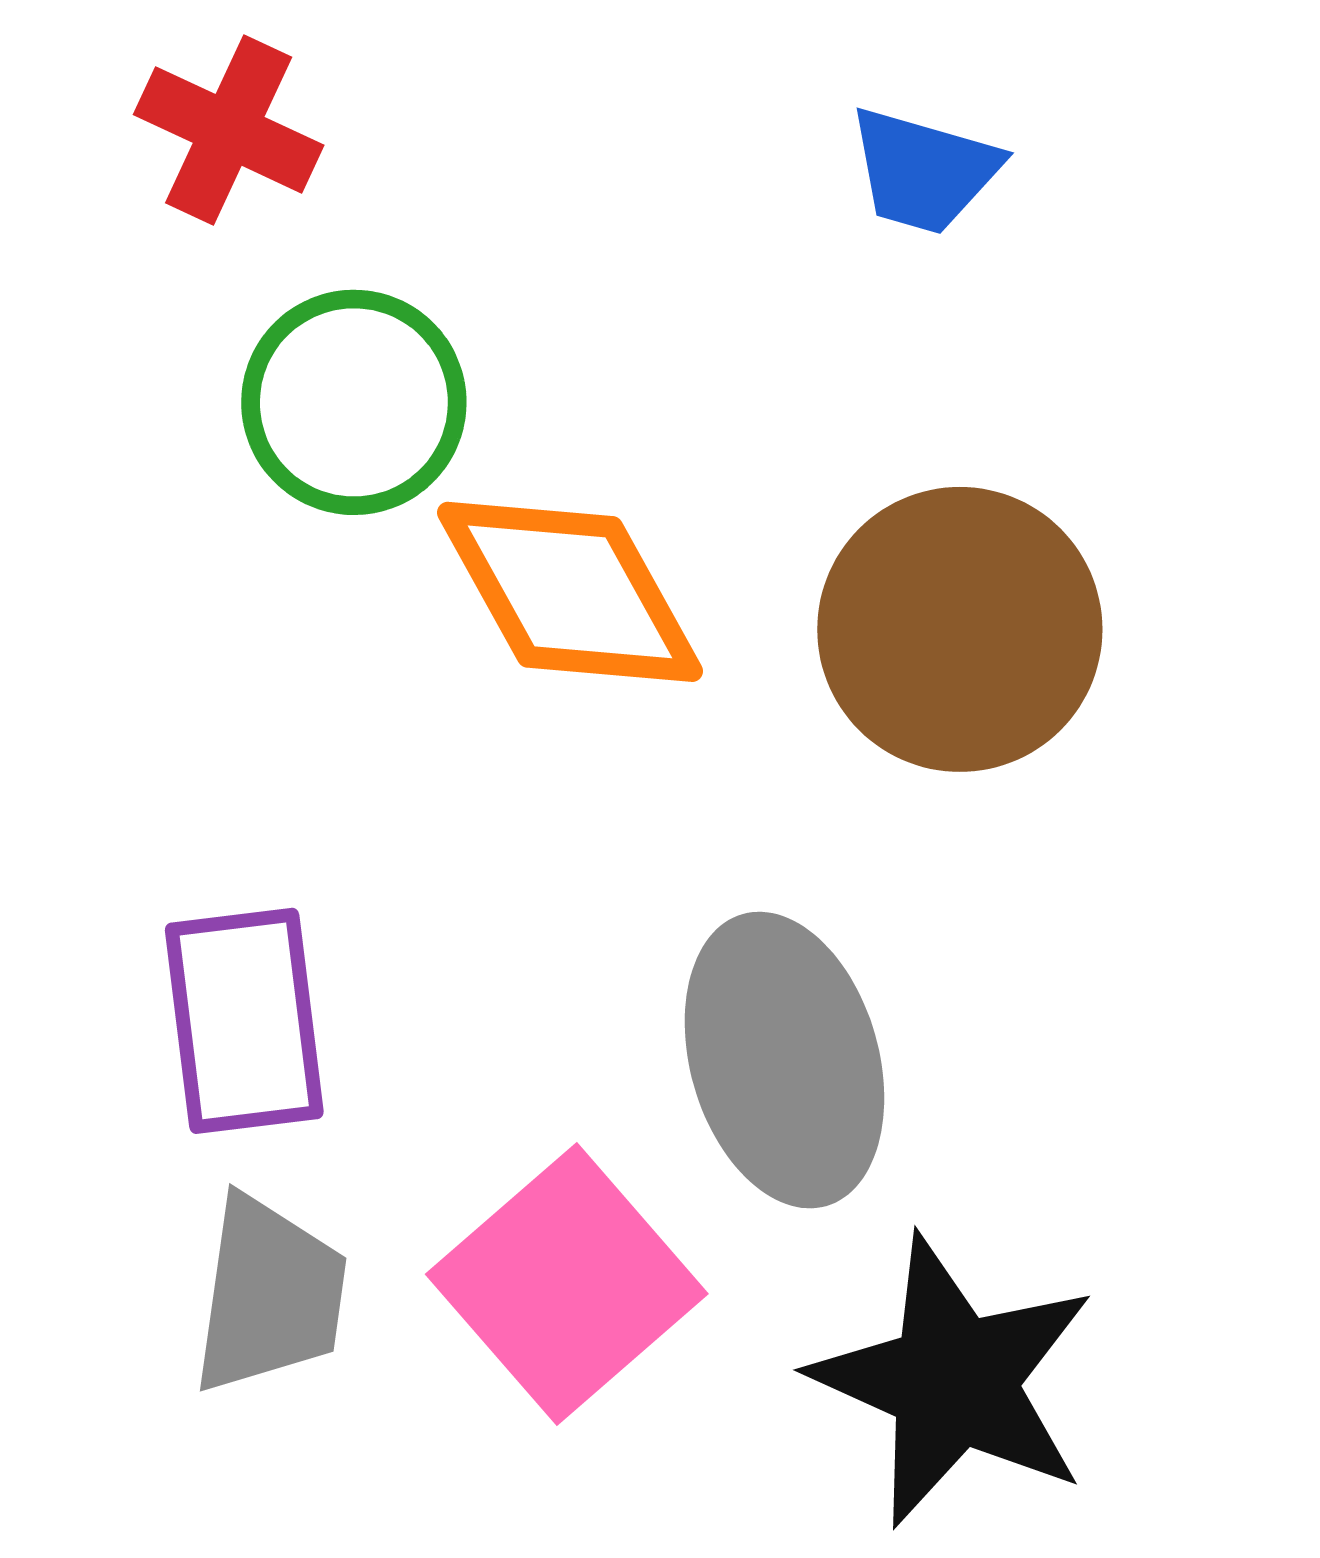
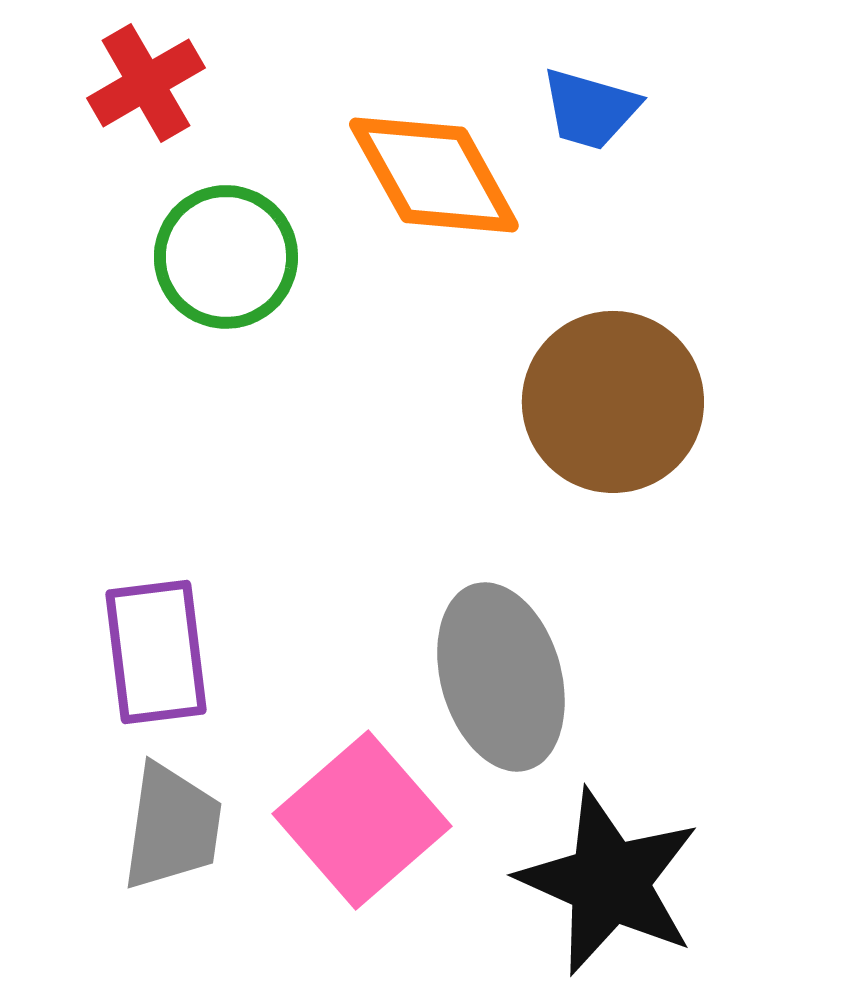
red cross: (229, 130) -> (146, 83), turned 35
orange diamond: (570, 592) -> (434, 175), moved

